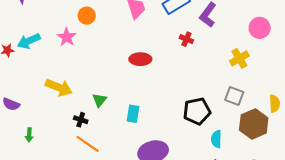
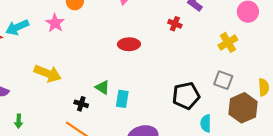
green triangle: (99, 100) -> (102, 87), moved, turned -35
black cross: (81, 120) -> (81, 104), moved

